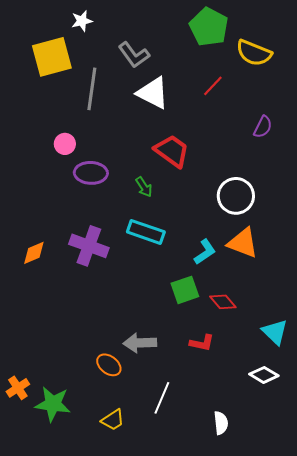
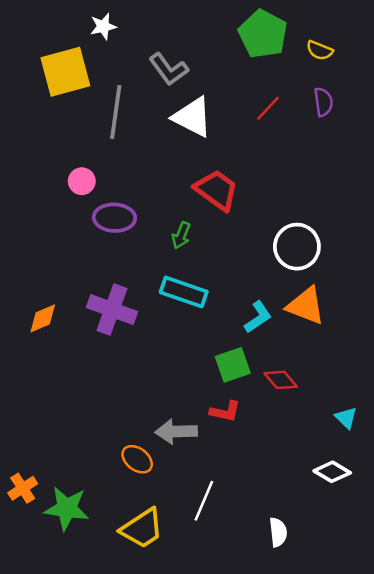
yellow semicircle: (254, 53) -> (320, 50), moved, size x0.6
purple semicircle: (263, 127) -> (323, 102), moved, turned -35
green arrow: (144, 187) -> (181, 235), turned 55
cyan triangle: (275, 332) -> (346, 418), size x0.7
red L-shape: (202, 343) -> (225, 411), moved
yellow trapezoid: (113, 420) -> (142, 528), size x1.5

